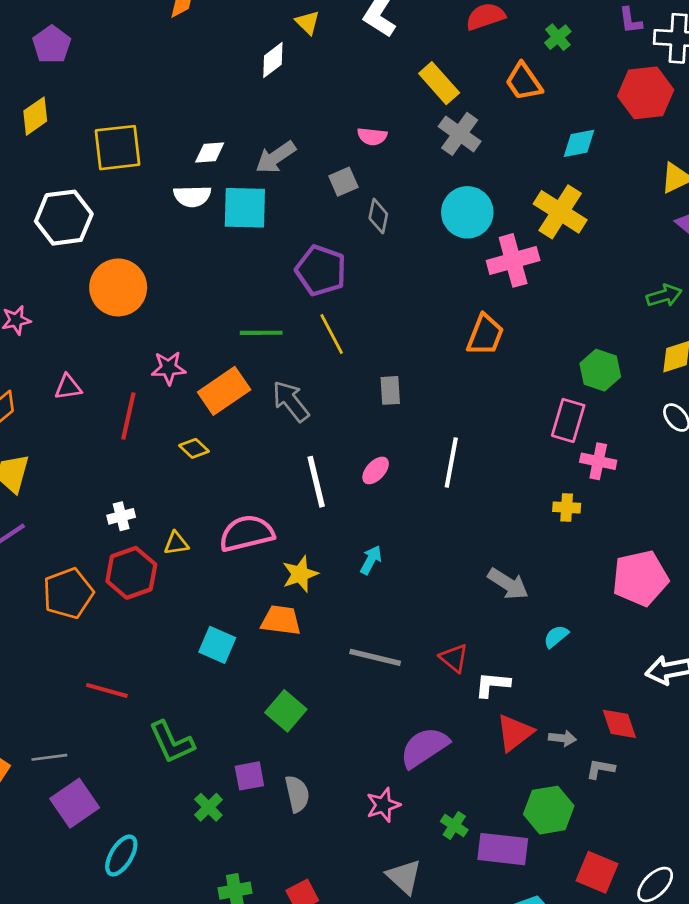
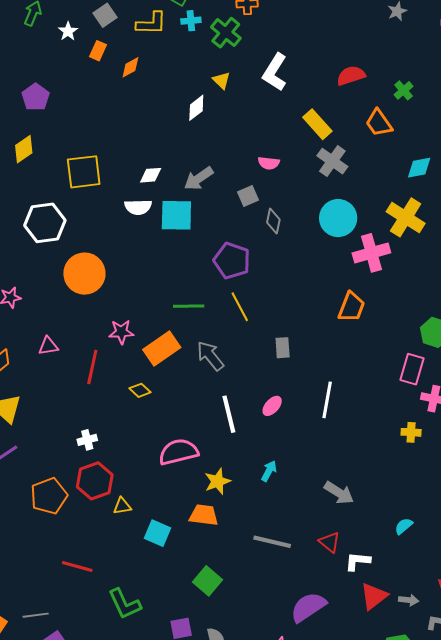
yellow triangle: (176, 543) -> (122, 506), moved
gray arrow: (508, 584) -> (339, 493), moved

